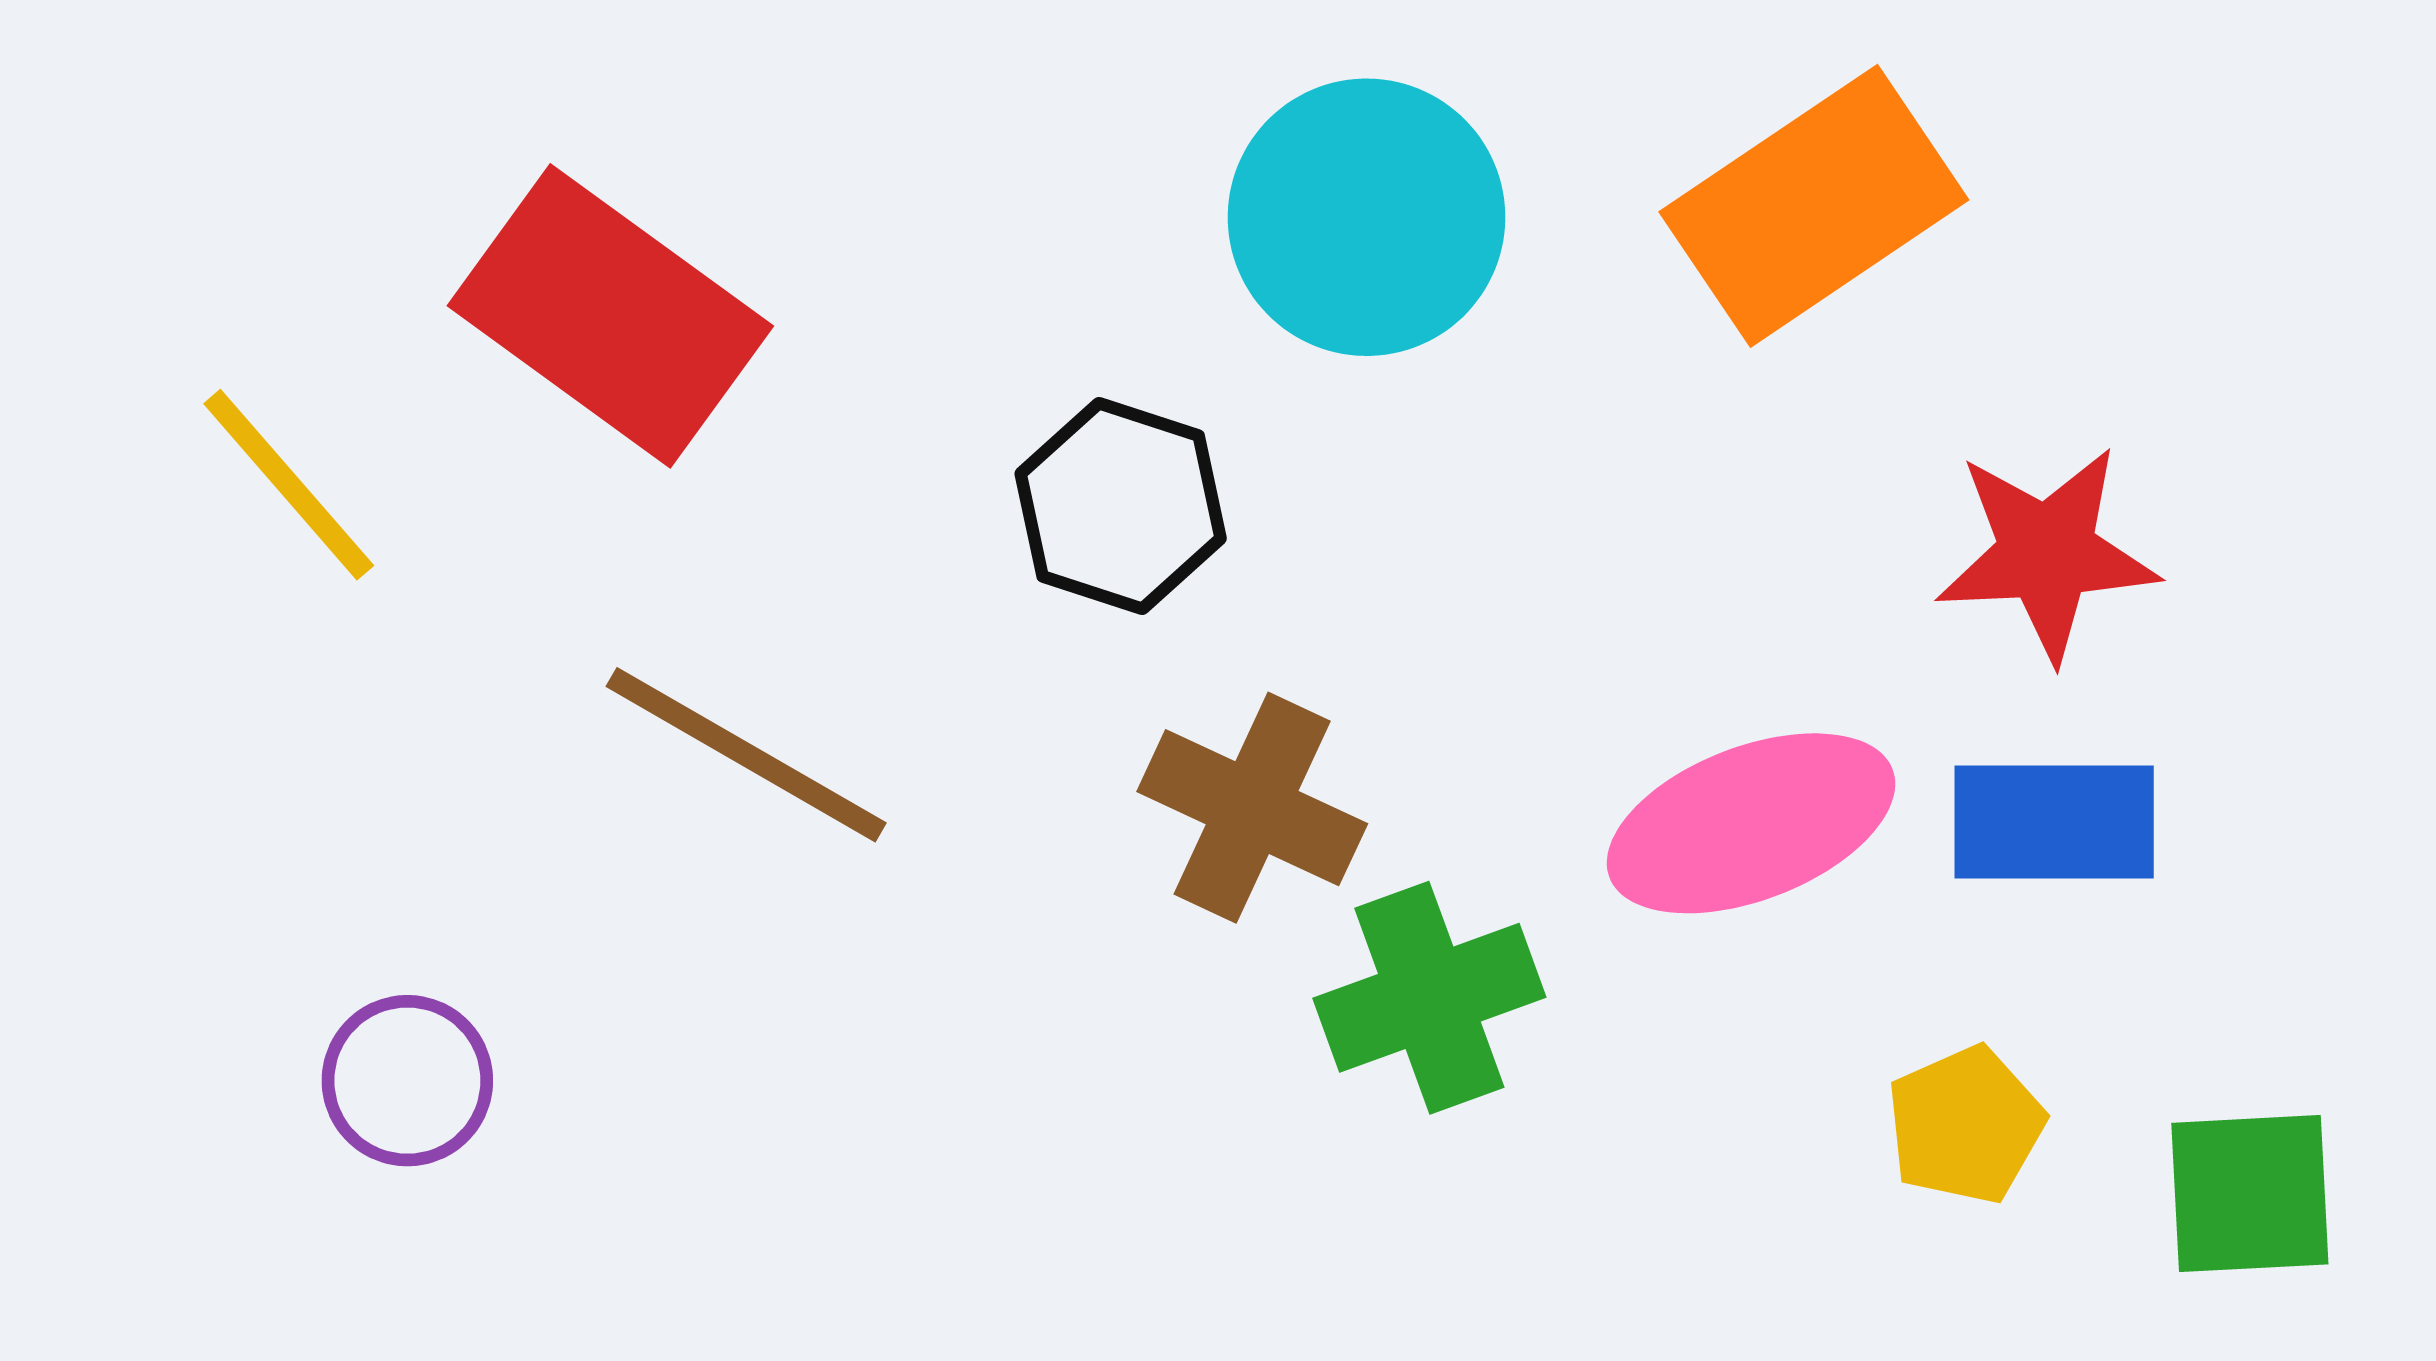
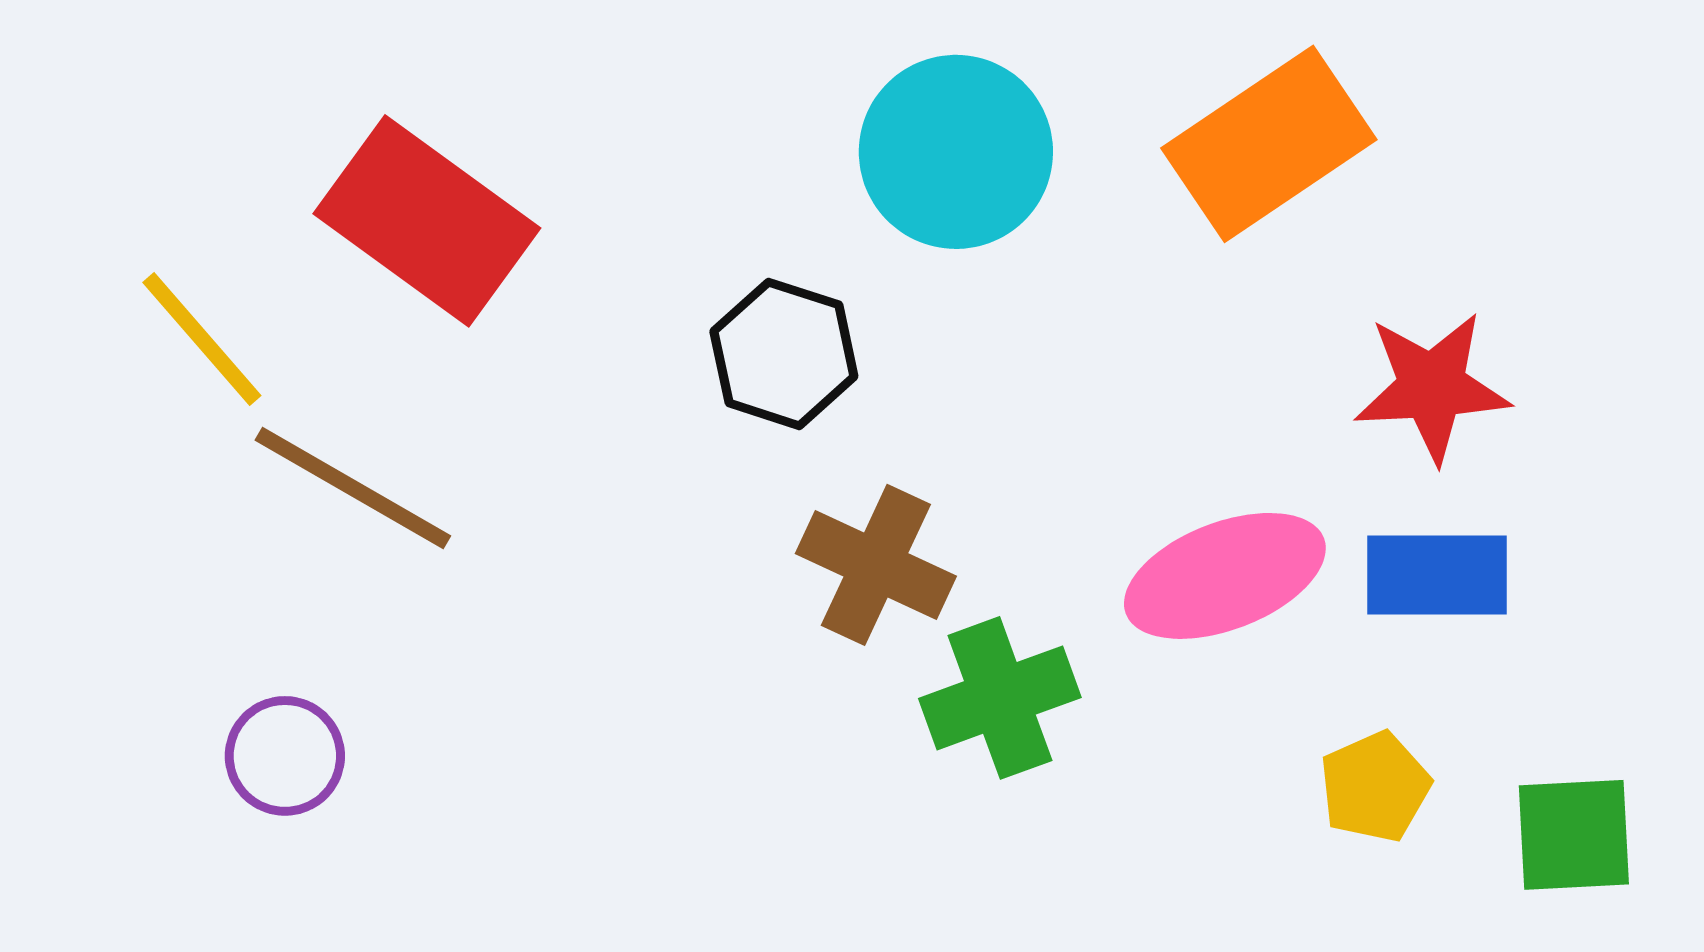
brown line: (746, 755) -> (353, 488), moved

